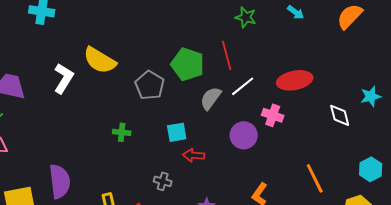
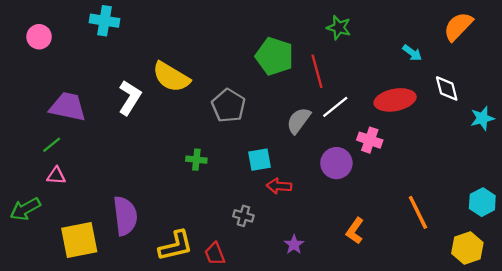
cyan arrow: (296, 12) -> (412, 53), moved
green pentagon: (188, 64) -> (274, 56), moved
white diamond: (340, 115) -> (447, 88), moved

